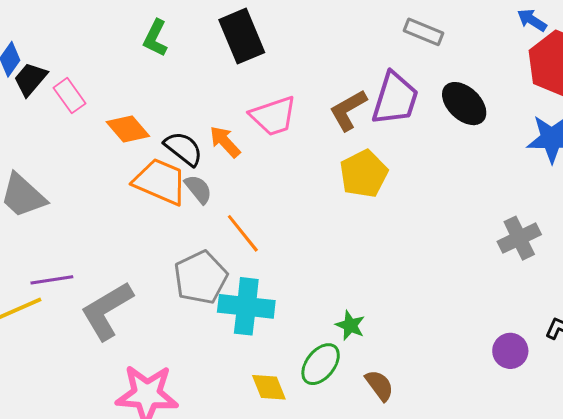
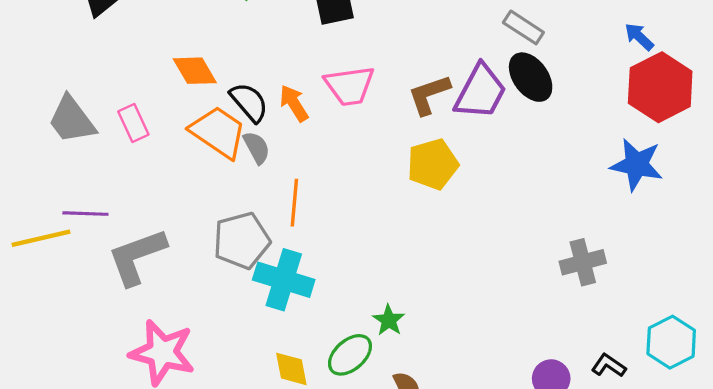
pink rectangle: (70, 96) -> (133, 123), moved
black ellipse: (464, 104) -> (531, 77), moved
orange line: (243, 233) -> (294, 203), turned 33

